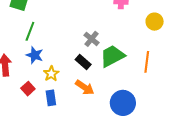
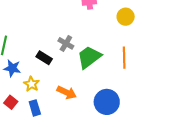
black rectangle: (83, 62) -> (44, 58), moved

